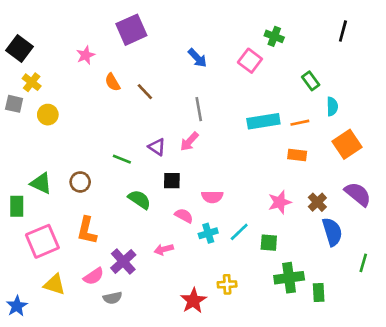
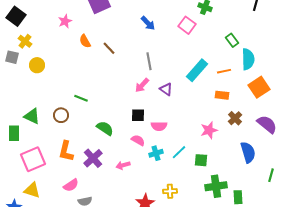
cyan semicircle: (332, 106) -> (248, 59), size x1.5
cyan rectangle: (263, 121) -> (197, 70), turned -40
purple triangle: (157, 147) -> (166, 89), moved
green line: (122, 159) -> (81, 98), moved
black square: (172, 181) -> (138, 115), moved
brown cross: (317, 202) -> (235, 118), moved
purple cross: (123, 261) -> (93, 158), moved
yellow triangle: (55, 284) -> (32, 190), moved

